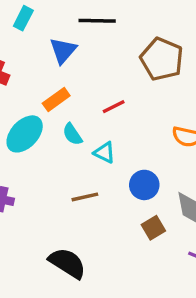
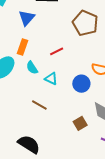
orange rectangle: (56, 99) -> (22, 47), turned -35
blue circle: (144, 185) -> (81, 84), moved
brown line: (85, 197) -> (39, 105), turned 42

